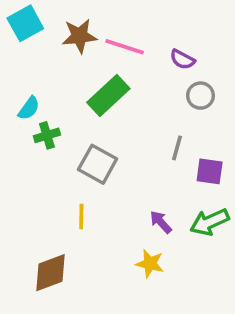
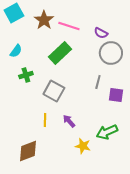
brown star: (79, 36) -> (44, 20), turned -30
gray circle: (200, 96) -> (111, 53), size x1.5
cyan semicircle: (29, 108) -> (16, 51), moved
purple arrow: (161, 222) -> (69, 121), moved
green arrow: (210, 222) -> (107, 132), moved

